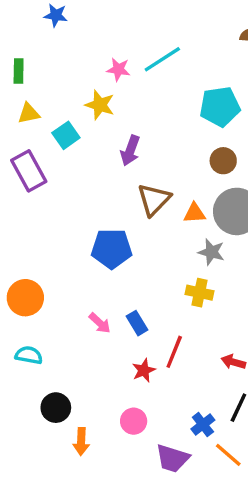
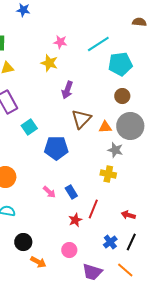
cyan line: (162, 59) -> (98, 44), moved
cyan square: (66, 135) -> (29, 127), moved
blue cross: (203, 425) -> (110, 242), moved
orange arrow: (81, 441) -> (38, 262), turned -63

